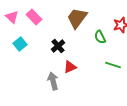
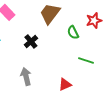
red triangle: (70, 67) -> (65, 84), moved

